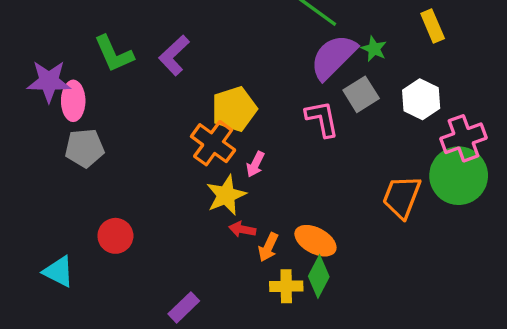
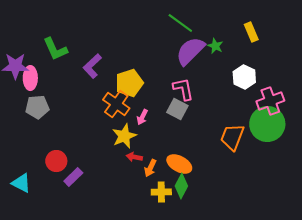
purple L-shape: (174, 55) -> (92, 66), moved
gray square: (361, 94) -> (177, 109), moved, turned -30
purple rectangle: (184, 307) -> (73, 177), moved

